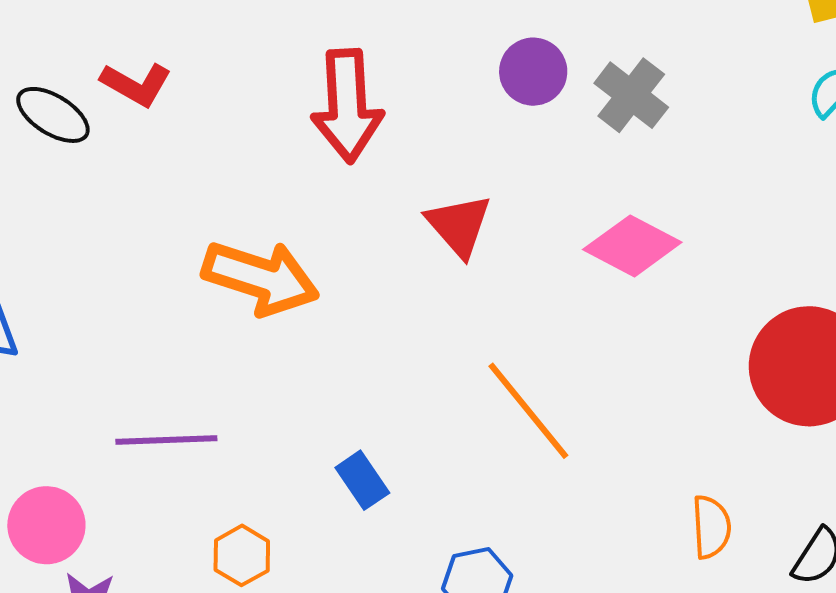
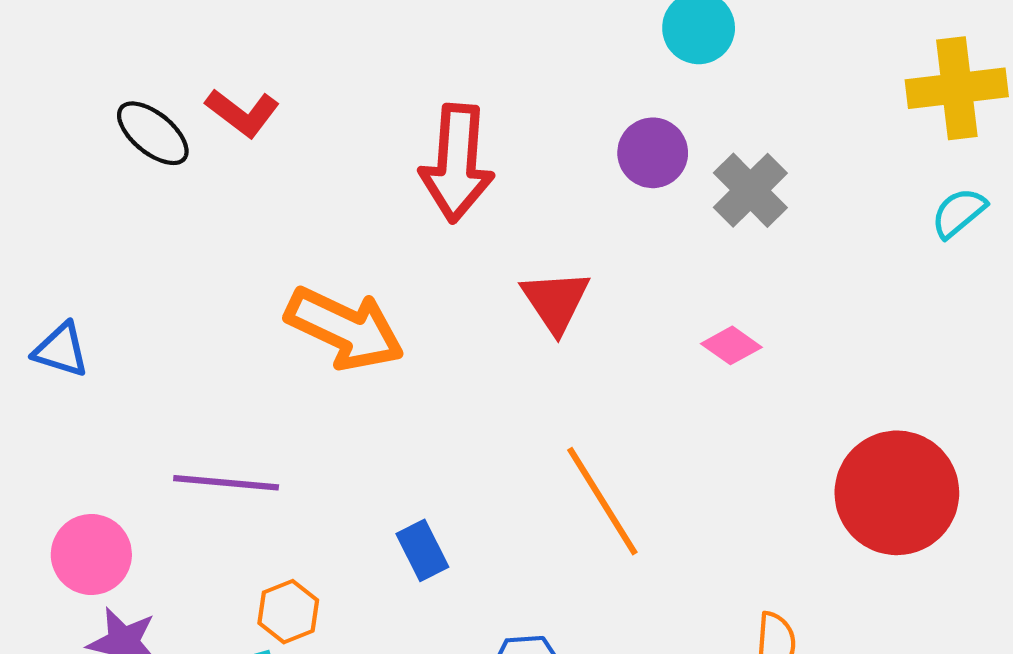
pink diamond: (632, 246) -> (731, 345), size x0.6

